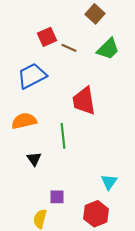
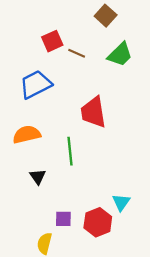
red hexagon: (96, 214) -> (98, 222), moved

